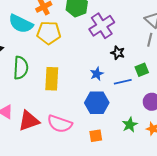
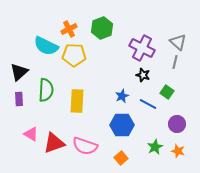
purple cross: (102, 26) -> (142, 48), moved, turned -30
green square: (142, 70) -> (167, 92), turned -32
blue line: (123, 82) -> (148, 104), turned 42
orange square: (96, 136) -> (121, 158), turned -32

